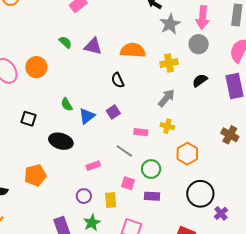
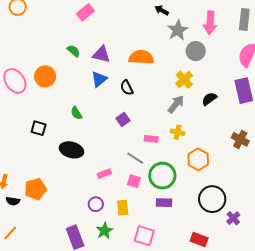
gray circle: (199, 44) -> (196, 51), moved
yellow cross: (169, 63) -> (184, 80), moved, turned -30
black semicircle: (200, 80) -> (209, 99), moved
blue triangle: (87, 116) -> (99, 79), moved
green circle: (151, 169) -> (162, 176), size x1.4
orange pentagon: (35, 175) -> (35, 189), moved
pink square: (128, 183) -> (134, 181), moved

